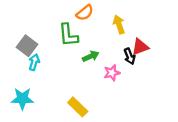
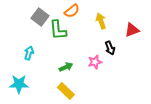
gray square: (27, 46) -> (40, 17), moved
red triangle: (140, 47) -> (132, 30), moved
green arrow: (91, 56) -> (66, 67), moved

